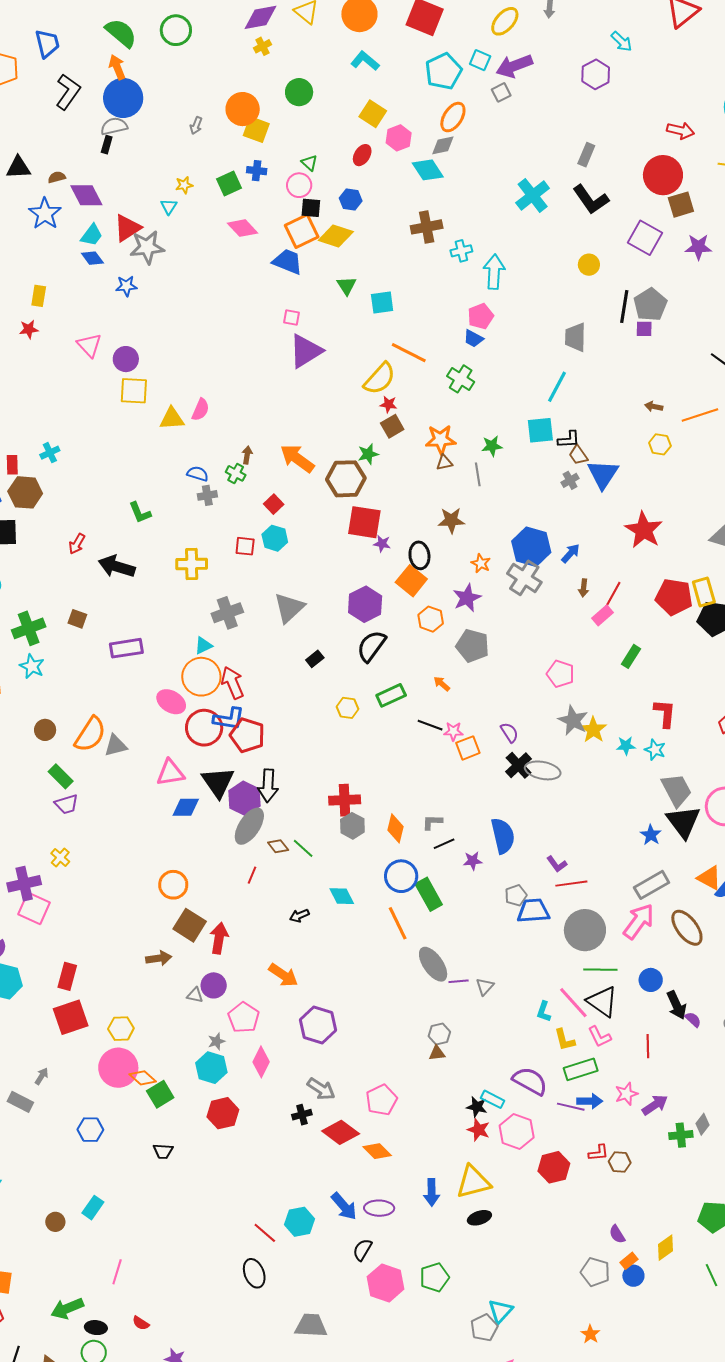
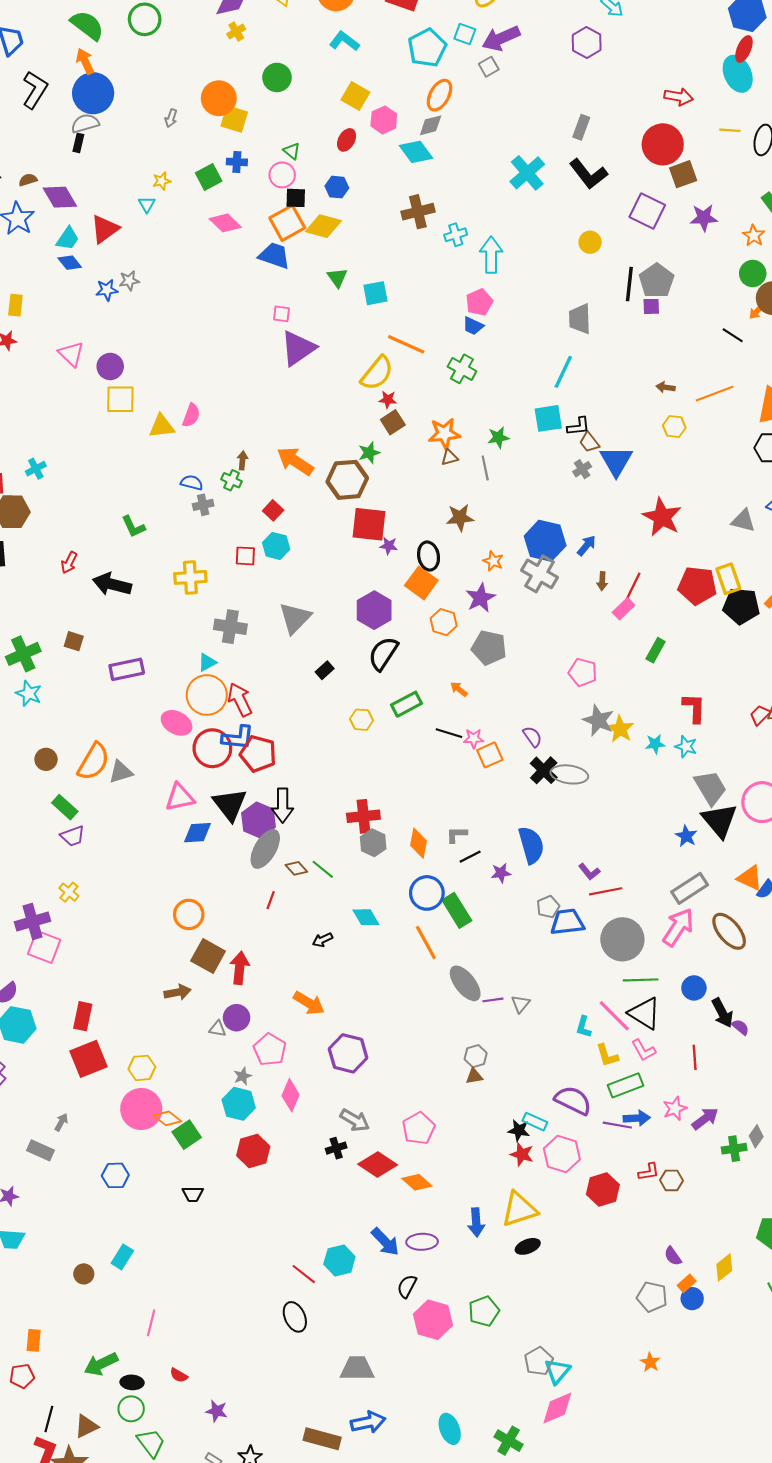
gray star: (147, 247) -> (129, 281), moved, size x0.6
gray cross: (227, 613) -> (230, 627), turned 32
cyan triangle: (501, 1311) -> (557, 1371), moved

